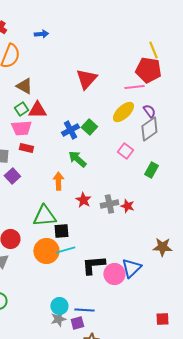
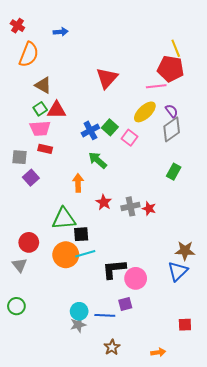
pink square: (125, 151) -> (129, 138), moved
blue triangle: (131, 268) -> (178, 271), moved
purple square: (77, 323) -> (125, 304), moved

